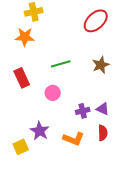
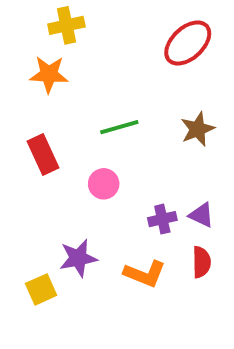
purple star: (40, 131) -> (78, 258), turned 30

